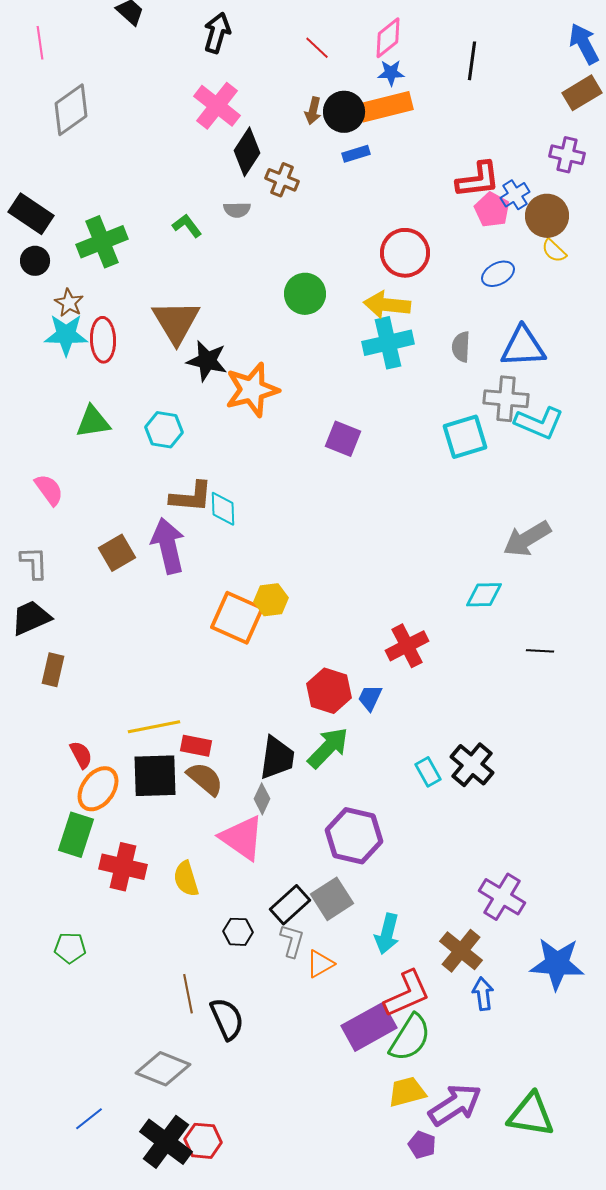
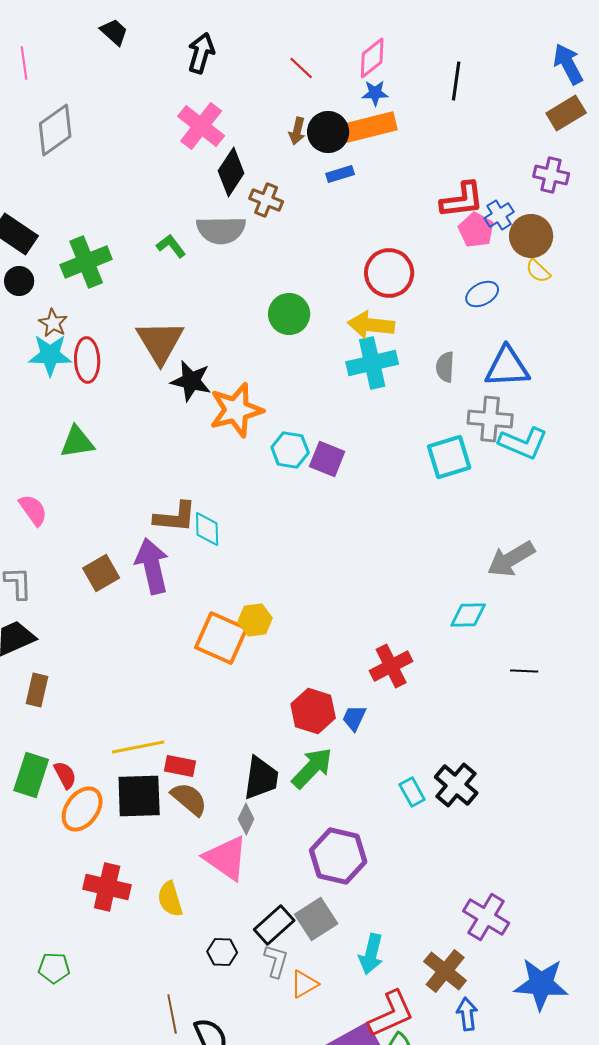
gray semicircle: (237, 210) -> (221, 230), size x1.8
cyan hexagon: (164, 430) -> (290, 450), moved
green rectangle: (76, 835) -> (31, 775), moved

